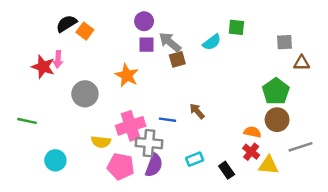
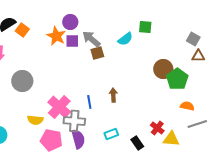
gray square: (284, 42) -> (193, 39), moved, turned 32
orange star: (127, 75) -> (56, 36), moved
brown arrow: (197, 111) -> (113, 95), turned 40
blue line: (167, 120) -> (89, 102), turned 72
brown circle: (277, 120) -> (163, 69), moved
pink cross: (131, 126) -> (59, 107), turned -30
orange semicircle: (252, 132) -> (187, 106), moved
purple semicircle: (154, 165) -> (78, 139), turned -36

